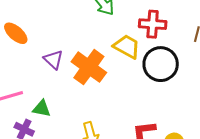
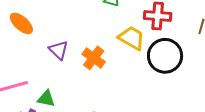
orange cross: (89, 67) -> (94, 58), size x0.7

